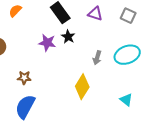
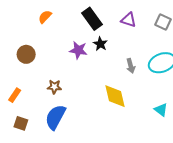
gray arrow: (97, 58) -> (131, 66), turned -32
yellow diamond: (82, 87) -> (115, 96), turned -45

